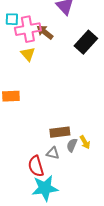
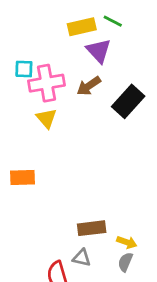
brown arrow: (45, 32) -> (89, 86), moved, turned -72
yellow arrow: (85, 142) -> (127, 242), turned -40
gray semicircle: (72, 145) -> (125, 262), moved

